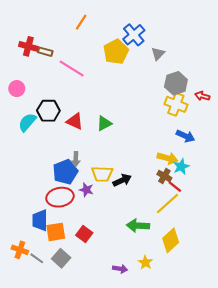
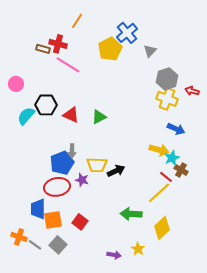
red cross: (28, 46) -> (58, 44), moved
brown cross: (164, 176) -> (181, 170), moved

